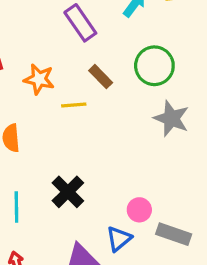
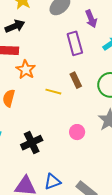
orange star: (39, 79) -> (26, 70), moved
pink circle: (139, 210) -> (77, 132), moved

